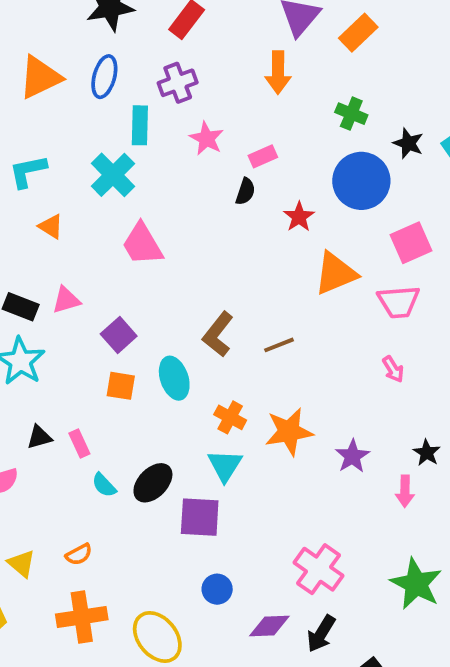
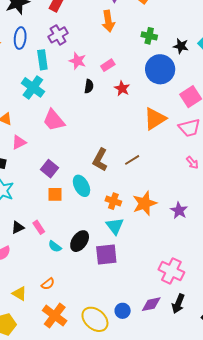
black semicircle: (245, 191) -> (89, 86), moved
red star: (299, 217) -> (122, 88), moved
pink triangle: (66, 300) -> (19, 142), moved
blue circle: (217, 589) -> (123, 311), moved
orange cross: (82, 617) -> (55, 316), turned -35

